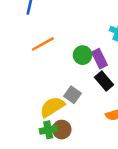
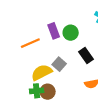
orange line: (43, 44) -> (30, 43), moved
purple rectangle: (99, 59) -> (54, 31), moved

